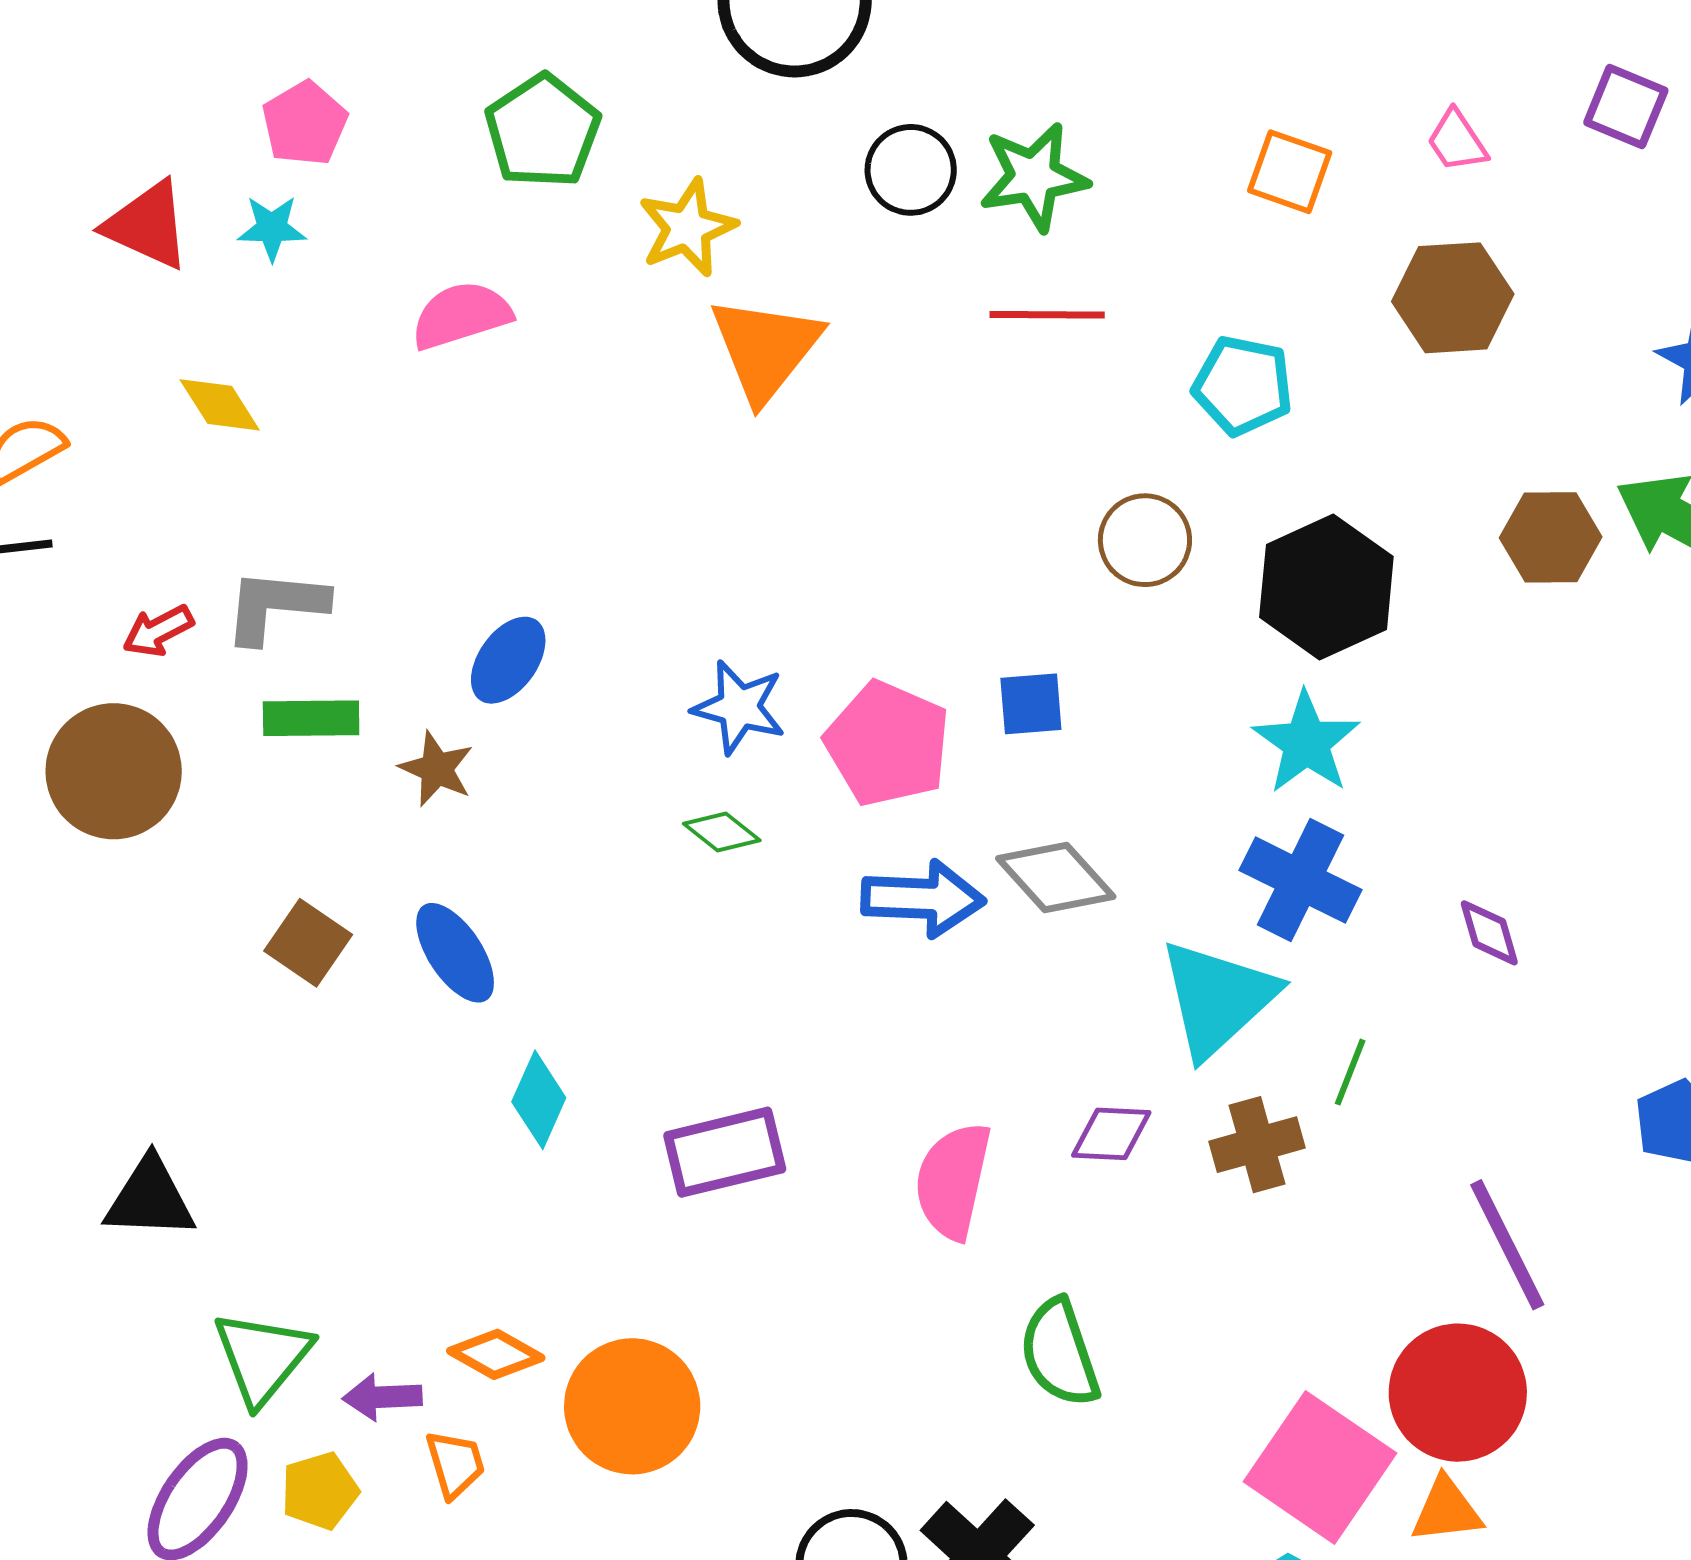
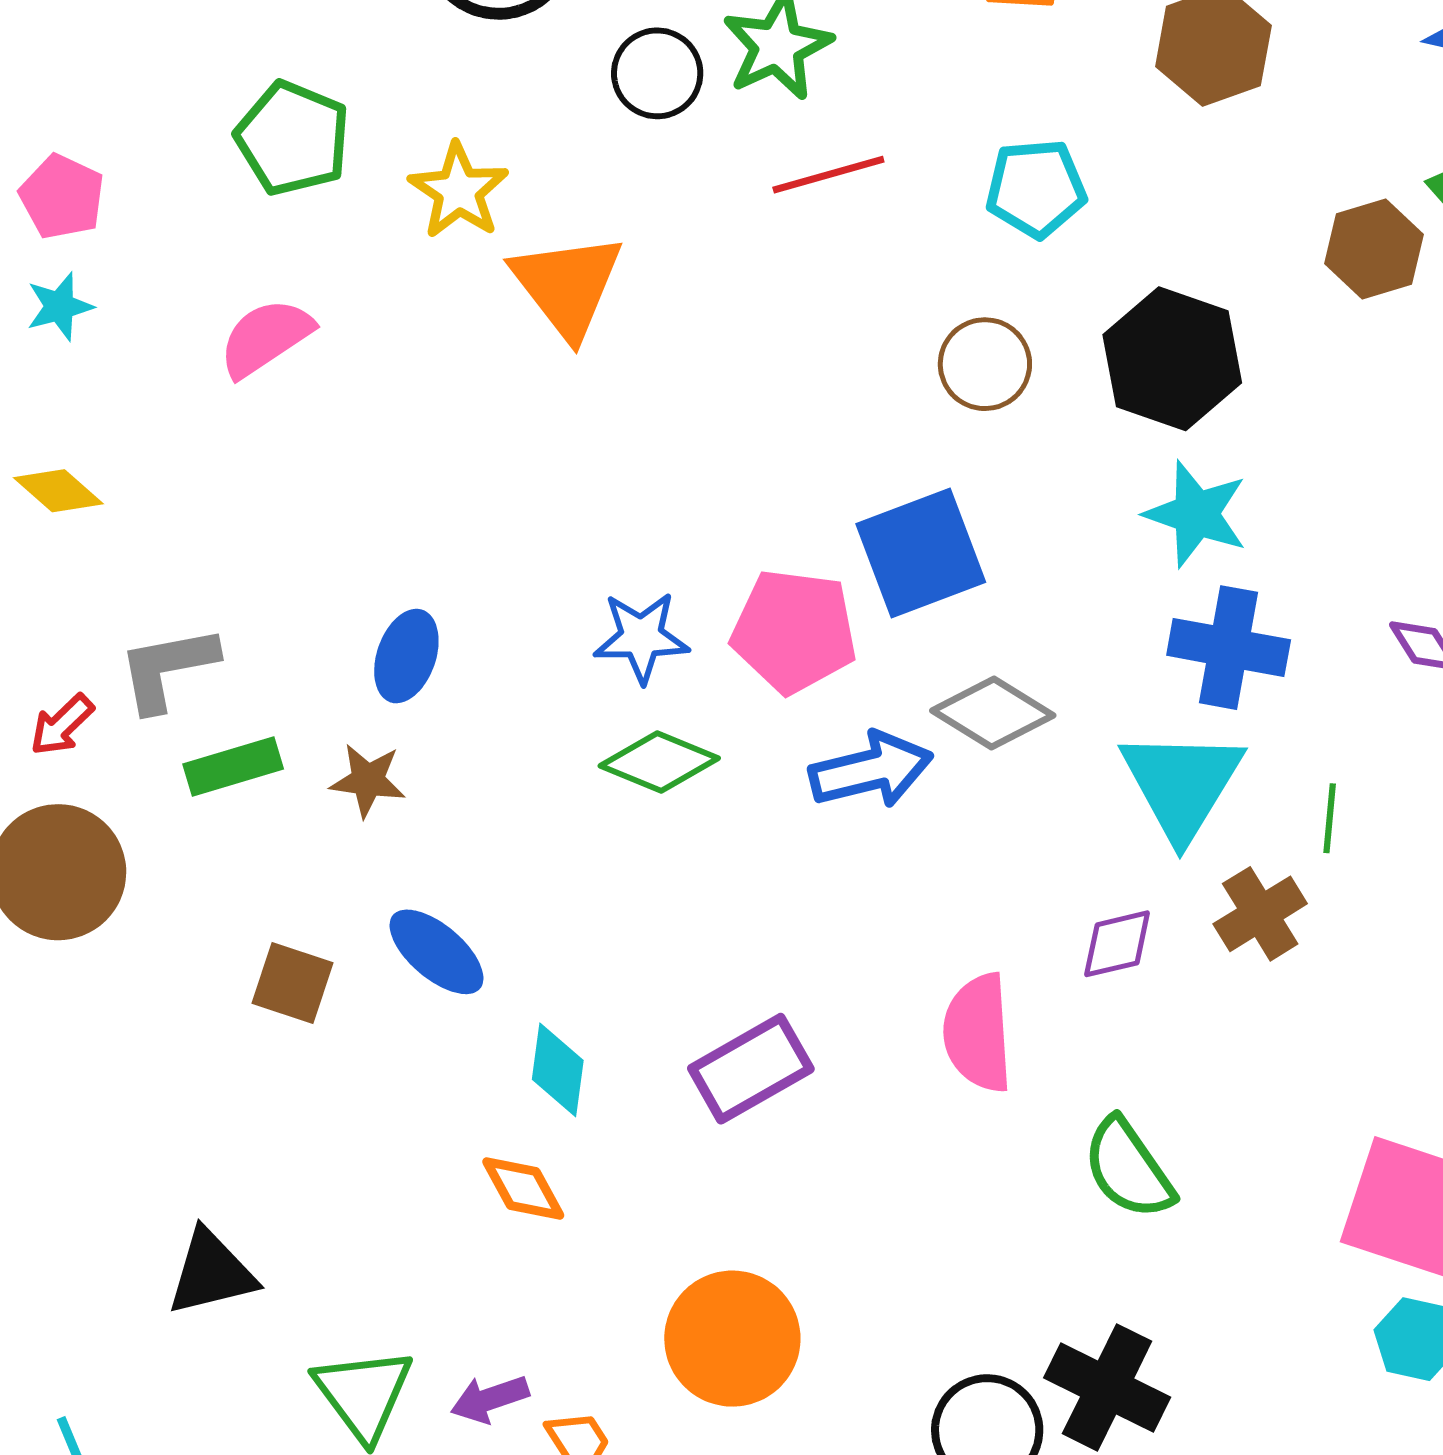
blue square: (1031, 704) -> (921, 553), size x1.8
green diamond: (722, 832) -> (659, 762), size x1.5
orange diamond: (496, 1354) -> (523, 1188), moved, turned 48

